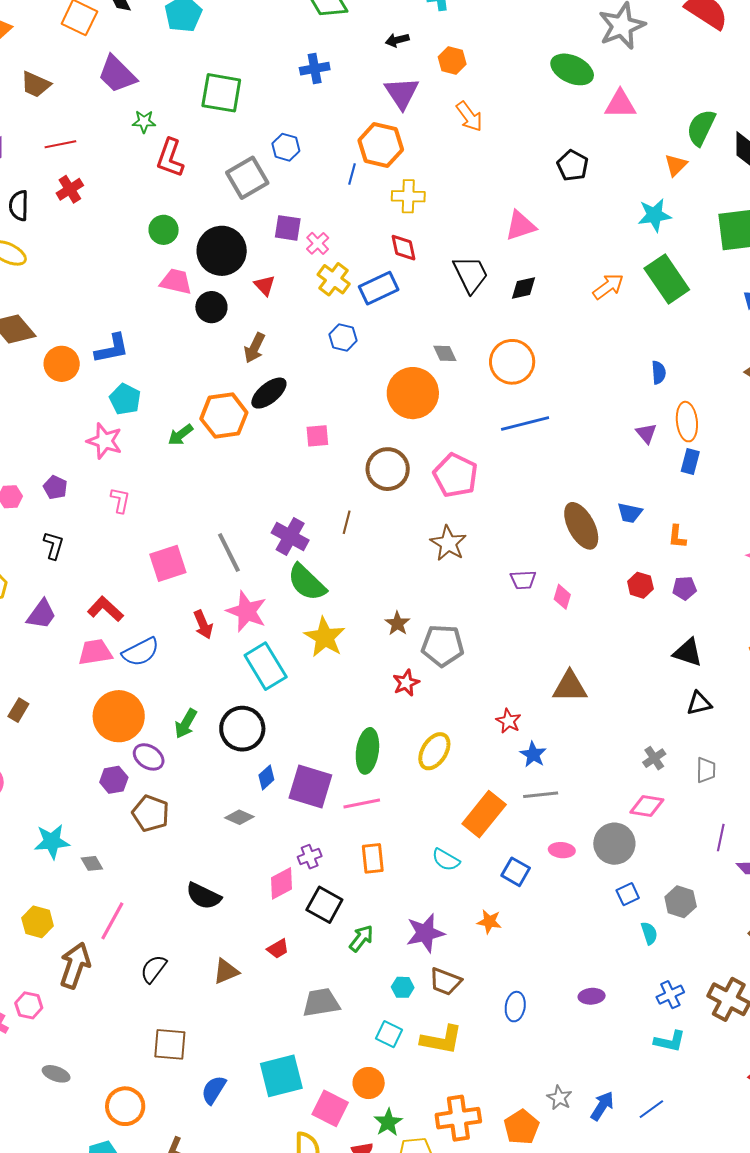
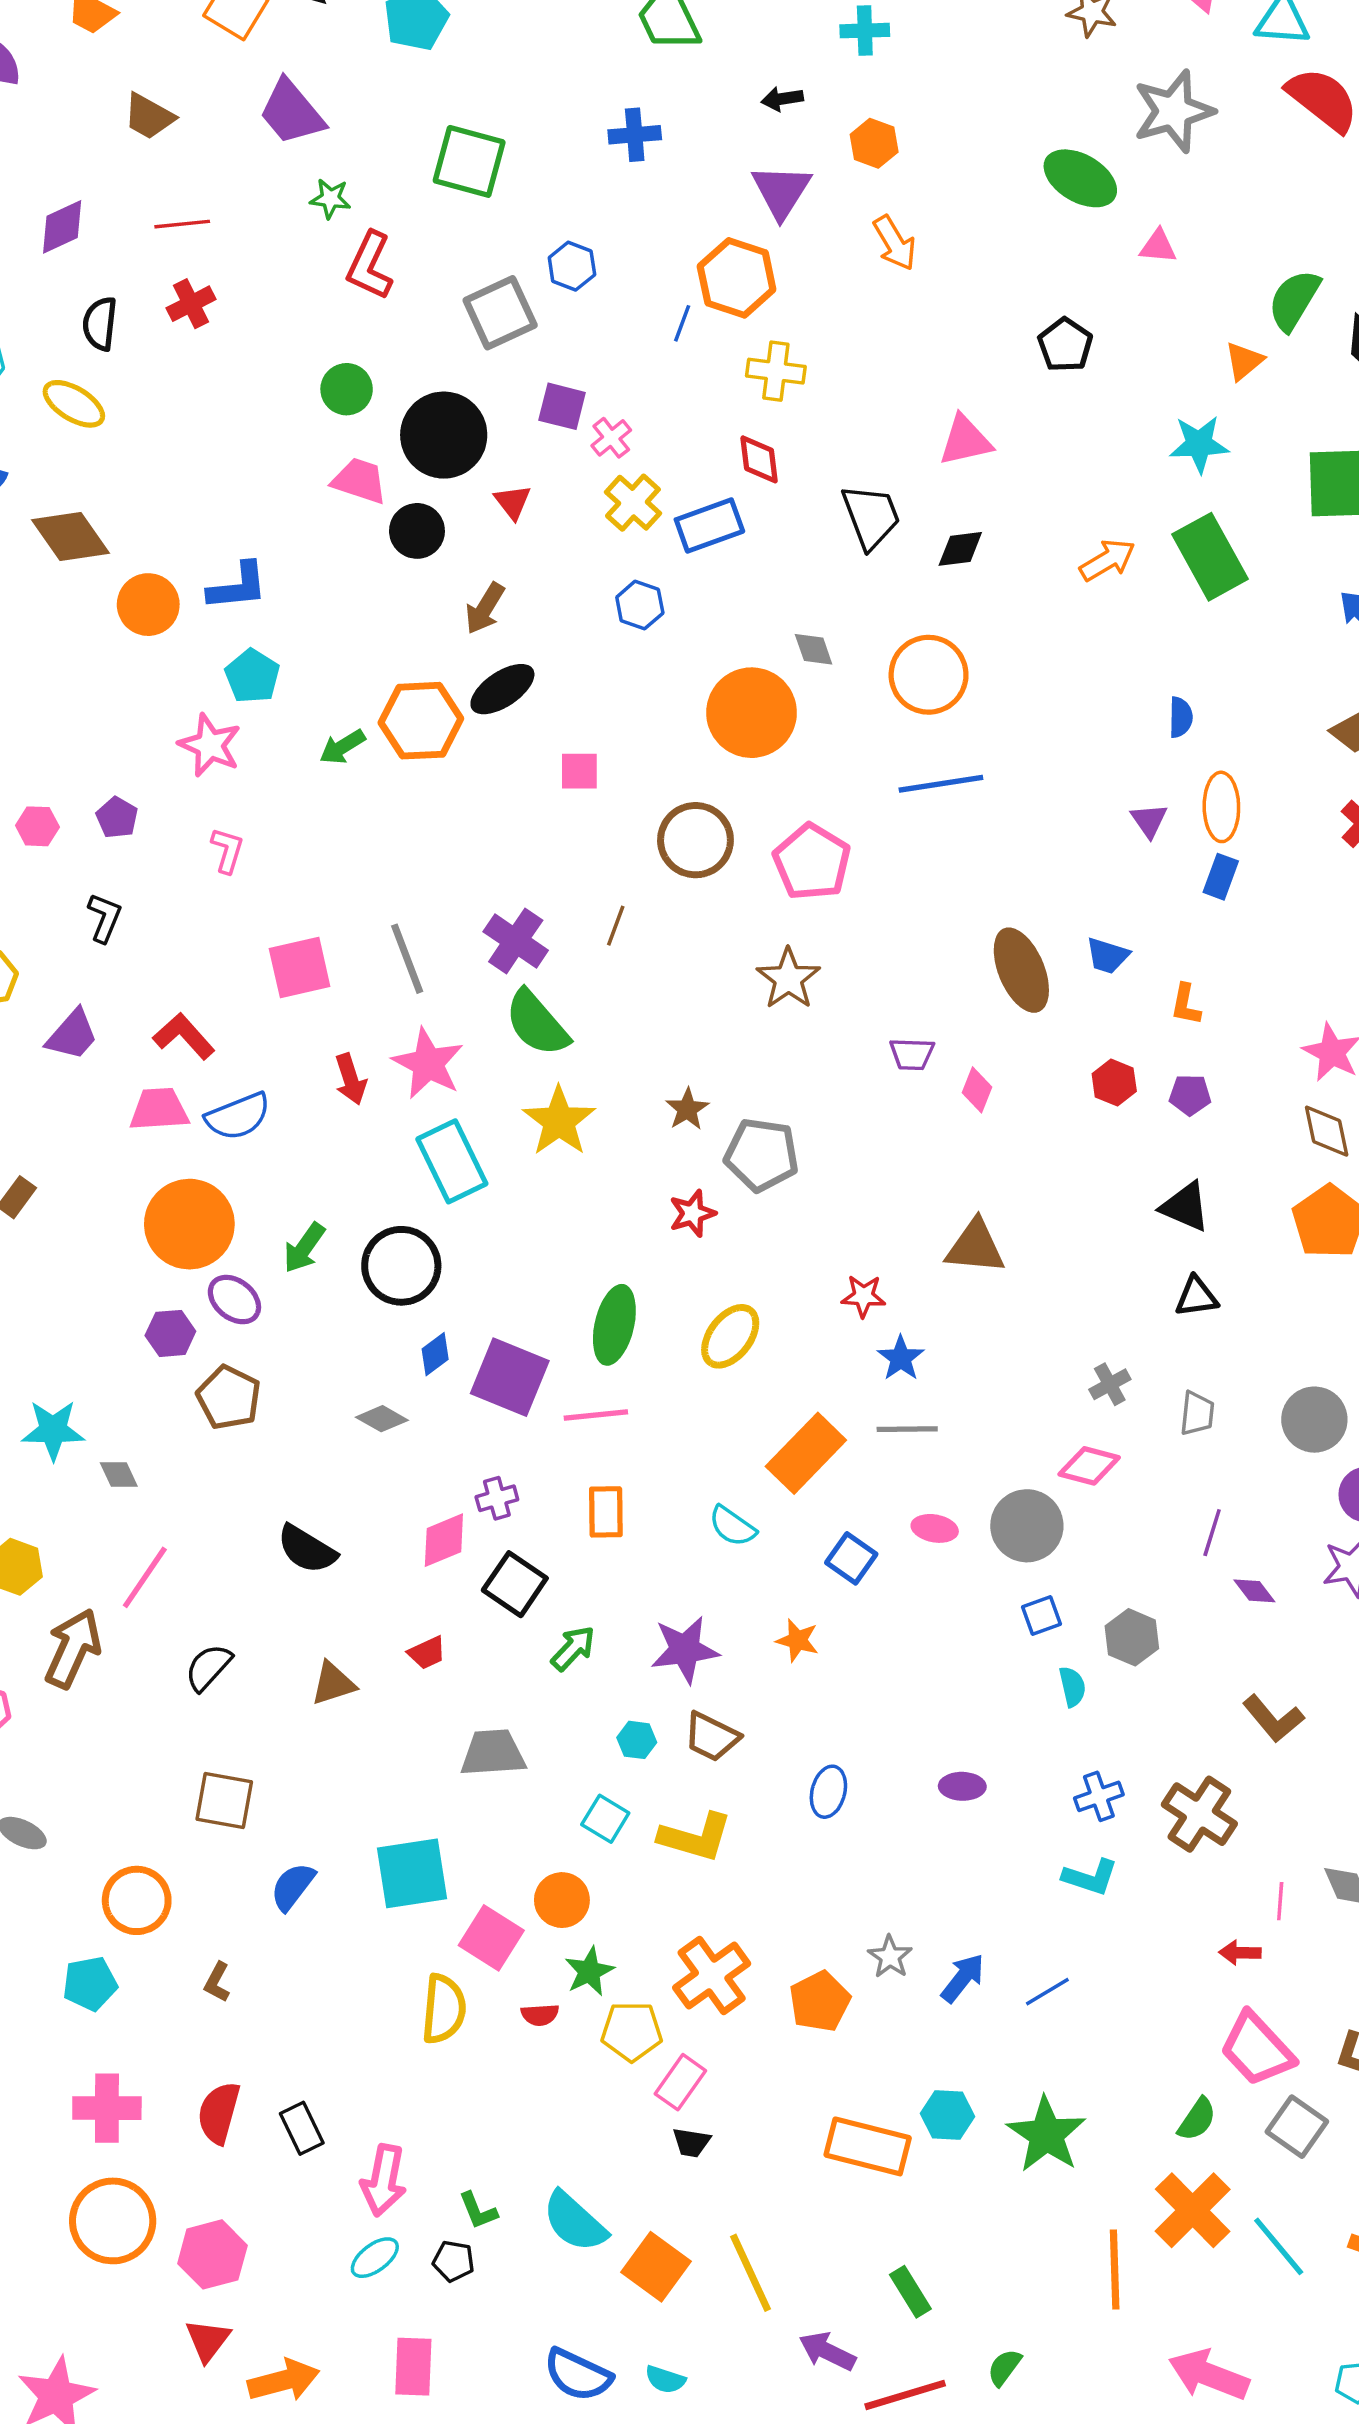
pink triangle: (620, 104) -> (1158, 246), size x0.7
red star: (508, 721) -> (863, 1296), turned -30
orange cross: (458, 1118) -> (712, 1976), turned -33

